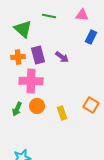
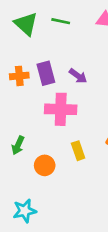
green triangle: (23, 29) -> (26, 24), moved
pink cross: (31, 81) -> (61, 109), moved
orange circle: (37, 106) -> (45, 165), moved

